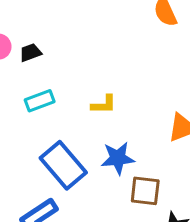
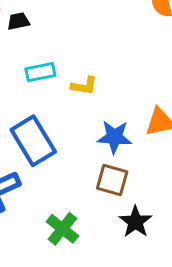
cyan rectangle: (40, 101) -> (40, 72), moved
blue star: (118, 158) -> (114, 137), moved

